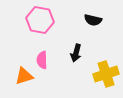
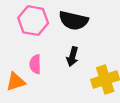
black semicircle: (93, 20) -> (73, 21), moved, size x1.5

